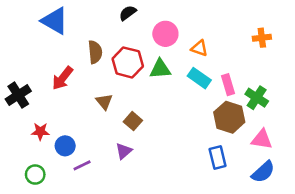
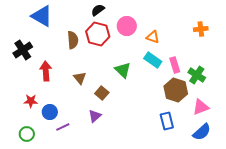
red hexagon: (128, 62) -> (98, 34), moved
green triangle: (160, 69) -> (123, 70), moved, turned 48
red arrow: (63, 78) -> (46, 71), moved, turned 138
black cross: (18, 95) -> (23, 50), moved
pink triangle: (262, 139) -> (201, 107), turned -30

